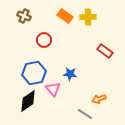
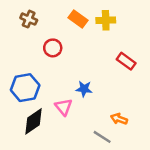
blue hexagon: (34, 73) -> (25, 88), moved
orange arrow: (99, 99) -> (119, 119), turned 40

